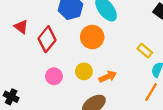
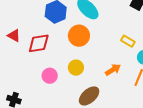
red diamond: (47, 39) -> (39, 43), turned 50
orange arrow: (108, 77) -> (113, 70), moved

